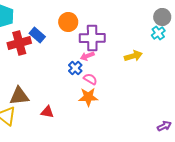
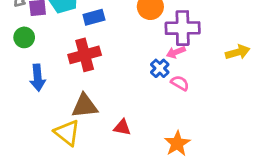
blue rectangle: (37, 35) -> (94, 17), moved, turned -56
red cross: (19, 43) -> (85, 55), moved
orange star: (88, 97) -> (177, 143), moved, turned -30

